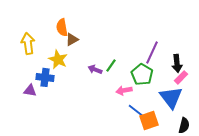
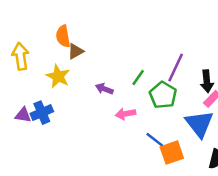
green line: (111, 65) -> (138, 78), moved
blue cross: (45, 77) -> (42, 113), moved, turned -30
pink arrow: (124, 90) -> (126, 114), moved

